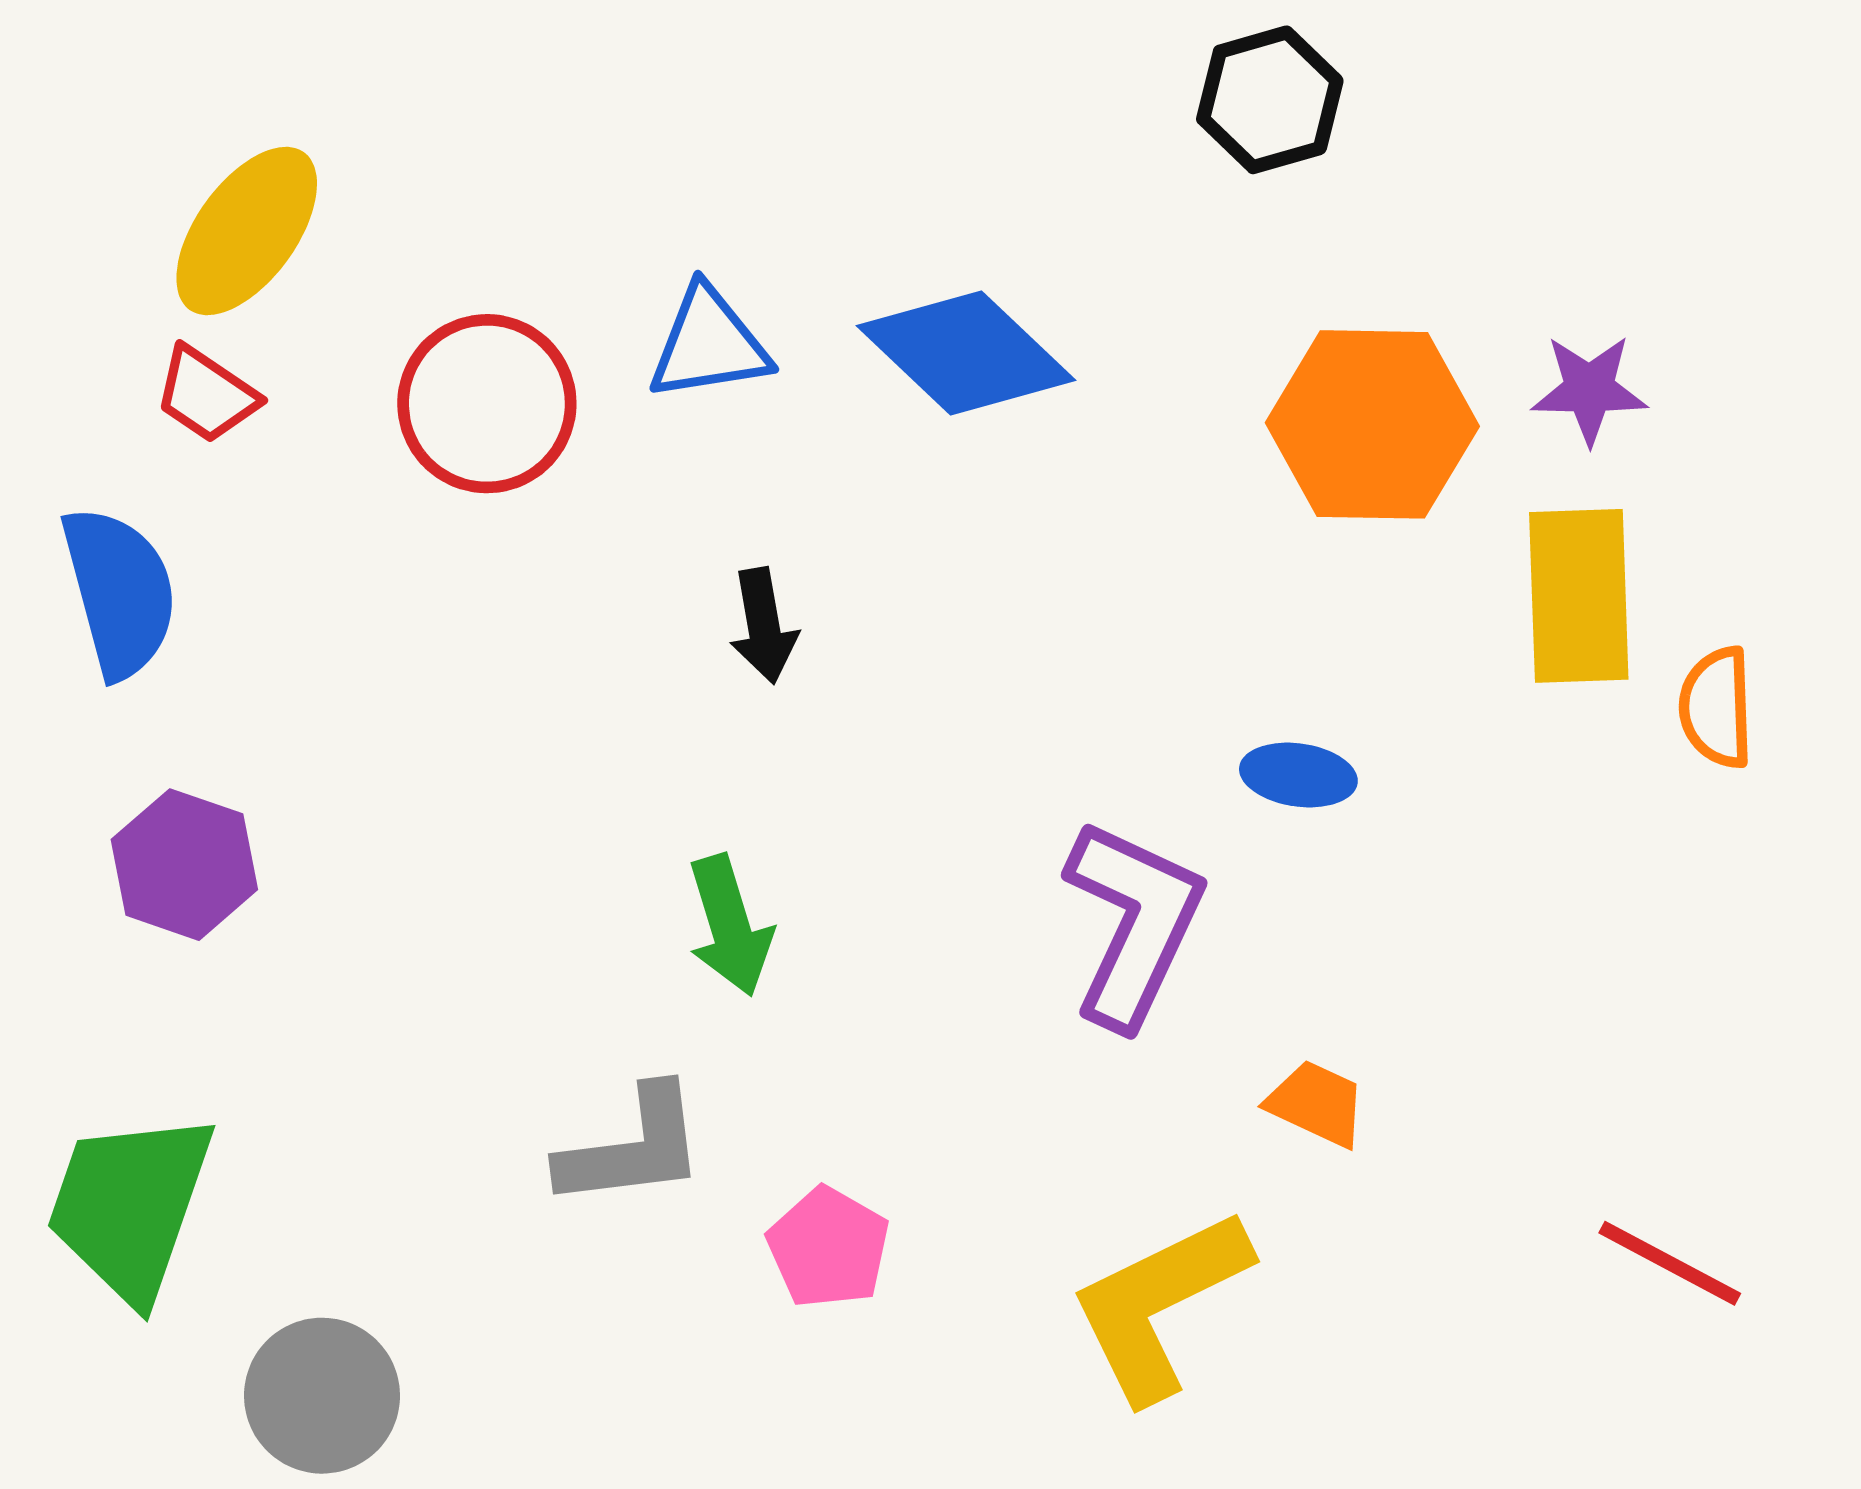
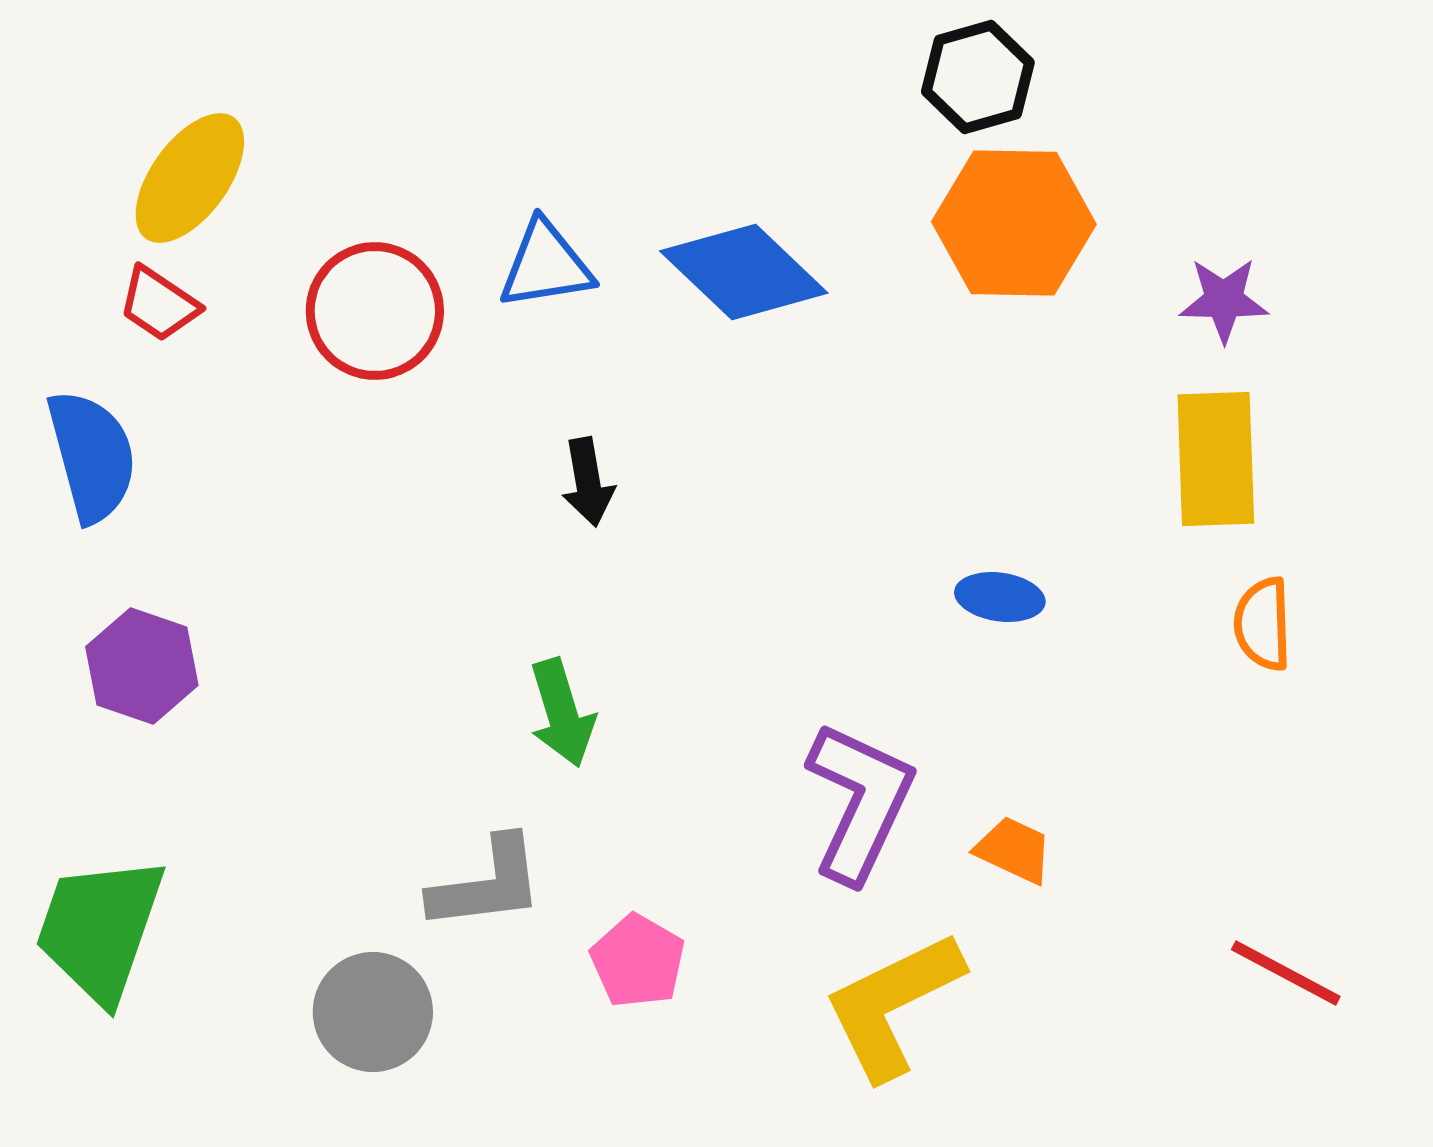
orange hexagon: (1372, 424) -> (1014, 223), moved
orange semicircle: (1716, 707) -> (1263, 624), moved
purple L-shape: (1134, 923) -> (860, 802), moved
gray circle: (322, 1396) -> (373, 1012), moved

